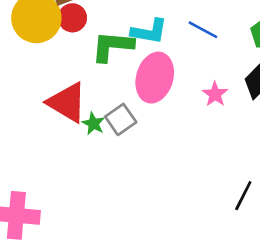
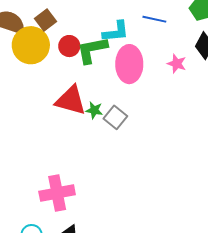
red circle: (72, 18) -> (69, 46), moved
gray square: (121, 119) -> (115, 117), moved

